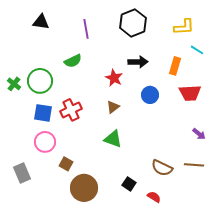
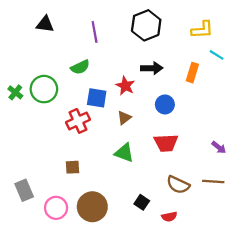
red trapezoid: (190, 93) -> (166, 143), moved
blue square: (43, 113) -> (97, 98), moved
pink circle: (45, 142) -> (56, 208), moved
brown square: (66, 164) -> (73, 167), moved, turned -32
red semicircle: (154, 197) -> (169, 217), turned 136

